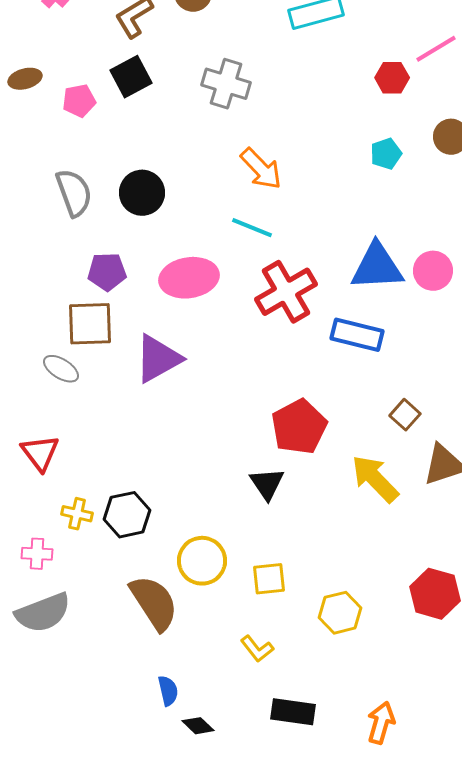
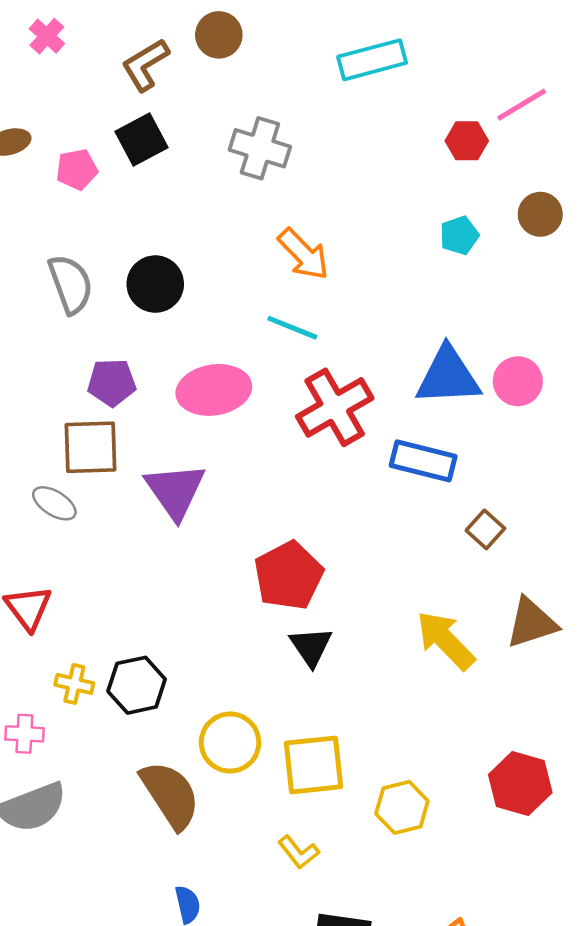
purple triangle: (158, 359) -> (175, 491), turned -36
brown square: (405, 415) -> (485, 529), moved
red pentagon: (299, 427) -> (289, 576), moved
yellow square: (269, 579) -> (313, 765), size x1.5

